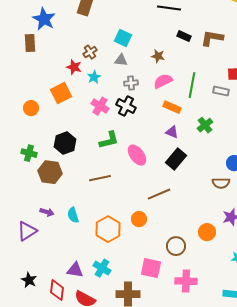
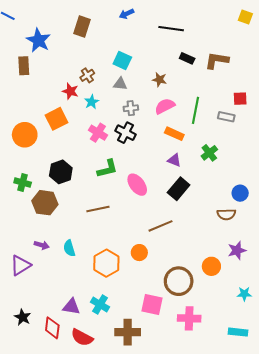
orange circle: (31, 108) -> (25, 135), size x1.5
brown circle: (176, 246) -> (179, 281), size x1.4

